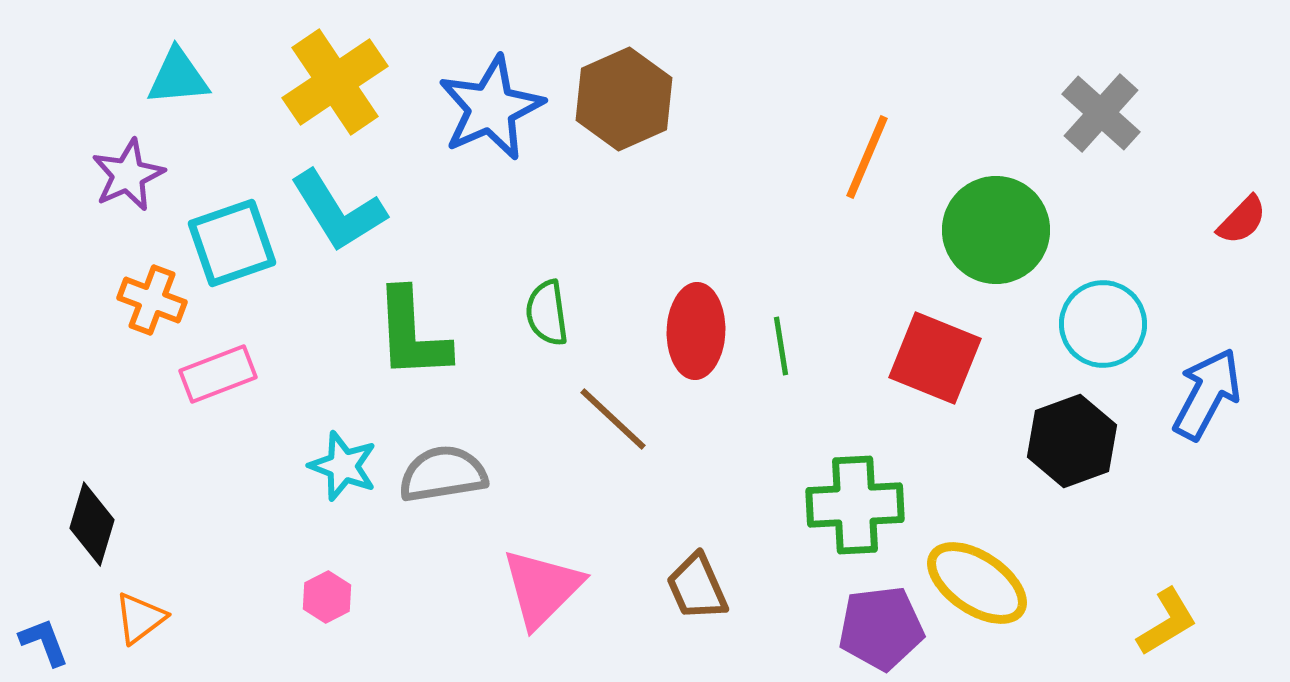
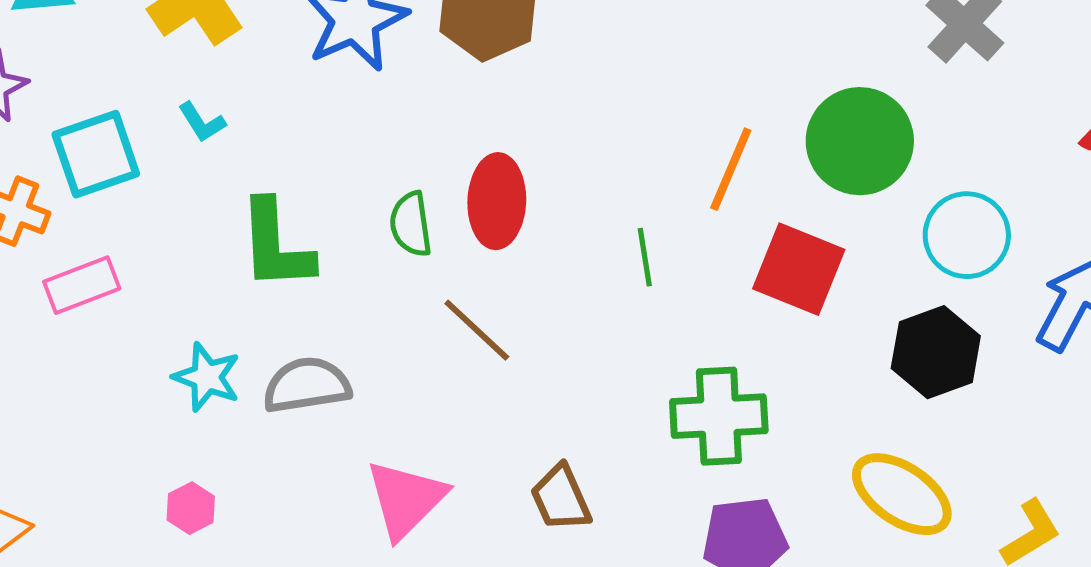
orange line: (867, 157) -> (731, 169), moved
cyan L-shape: (338, 211) -> (202, 122), size x0.5
red ellipse: (696, 331) -> (497, 201), moved
yellow ellipse: (977, 583) -> (902, 494), moved

